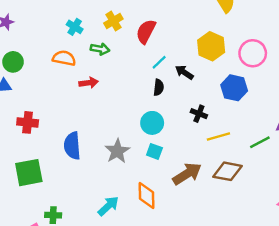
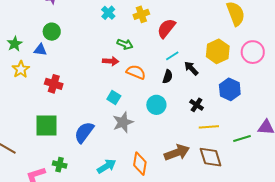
green arrow: (100, 49) -> (125, 44), moved
pink circle: (253, 53) -> (253, 52), moved
orange semicircle: (64, 58) -> (136, 72), moved
blue semicircle: (72, 146) -> (84, 132), moved, turned 30
cyan square: (154, 151) -> (114, 98), moved
brown diamond: (227, 171) -> (211, 157), turned 50

